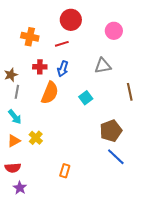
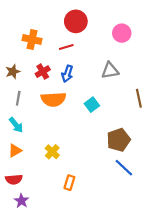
red cross: (40, 67) -> (43, 72), turned -32
brown star: (11, 75) -> (13, 72), moved
orange semicircle: (50, 93) -> (53, 99), turned 65
yellow cross: (36, 138) -> (52, 152), moved

